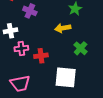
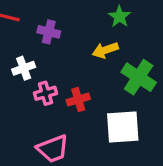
green cross: (81, 48) -> (139, 77), size x1.5

